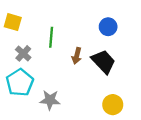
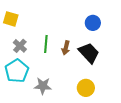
green line: (51, 37) -> (46, 44), moved
yellow circle: (113, 105) -> (86, 88), moved

